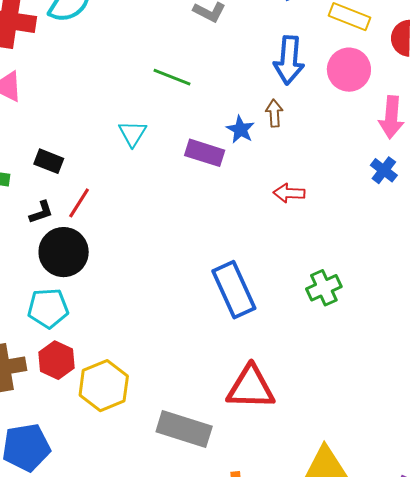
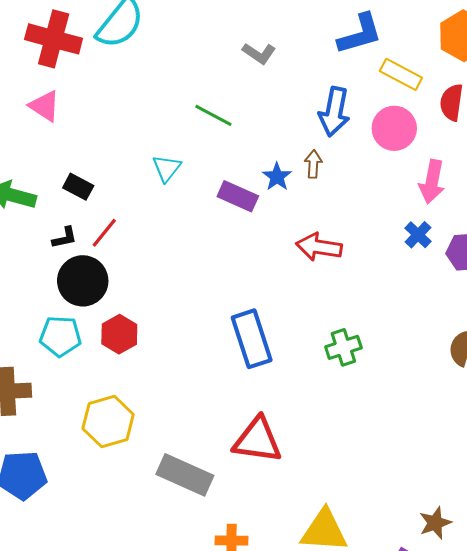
red arrow: (289, 193) -> (319, 247), size x1.4
red hexagon: (56, 360) -> (119, 334), moved

